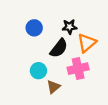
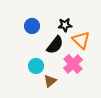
orange triangle: (87, 43) -> (81, 40), turned -36
pink cross: (78, 69) -> (73, 64), turned -30

